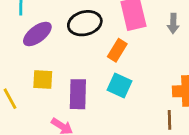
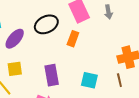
yellow square: (43, 79) -> (15, 69), moved
cyan square: (119, 86) -> (89, 80), moved

